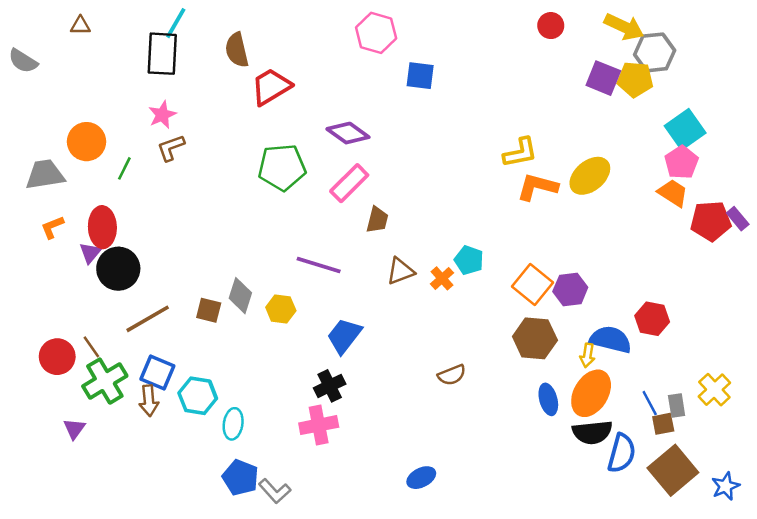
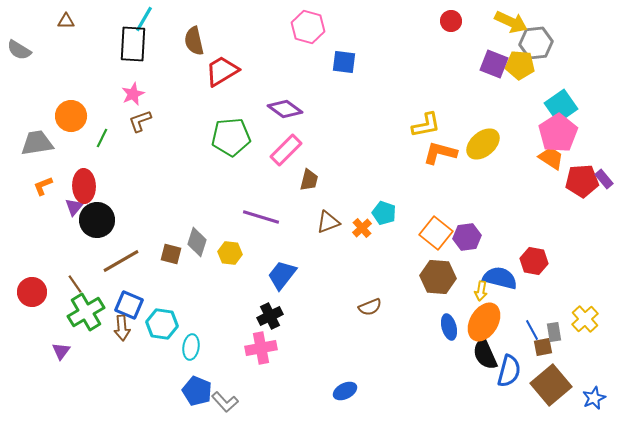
pink pentagon: (681, 162) -> (558, 133), size x1.4
red circle: (57, 357) -> (32, 292), moved
black semicircle: (592, 432) -> (485, 354), turned 72

